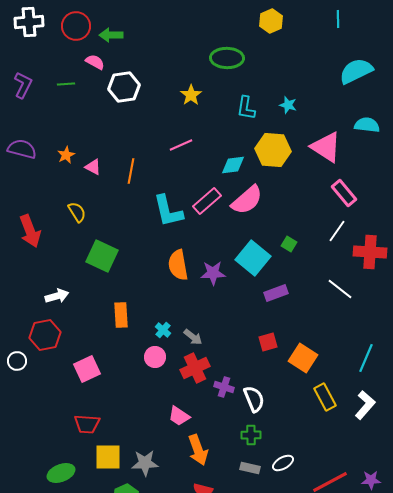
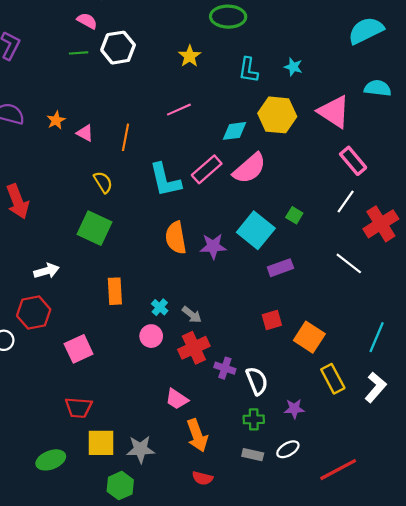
green line: (66, 84) -> (79, 53), moved
yellow semicircle: (77, 212) -> (103, 182), moved
red cross: (370, 252) -> (381, 224), turned -36
purple star: (371, 480) -> (294, 409), moved

